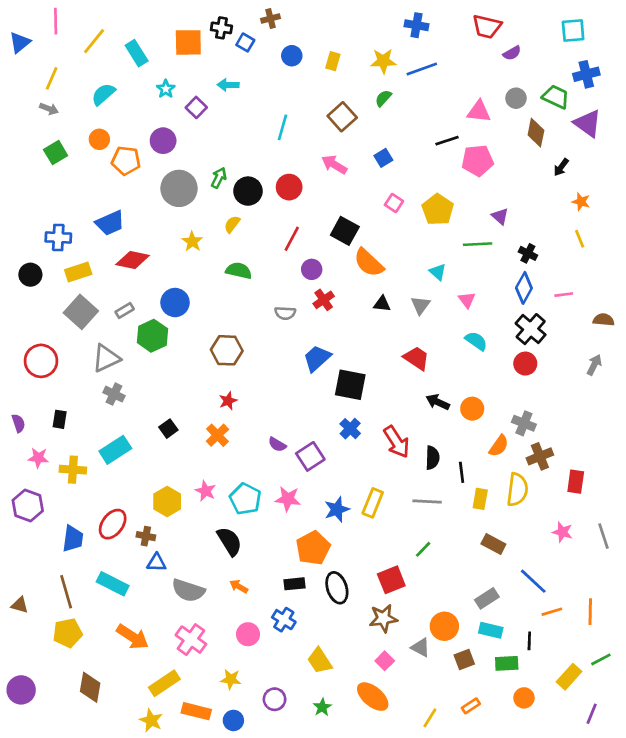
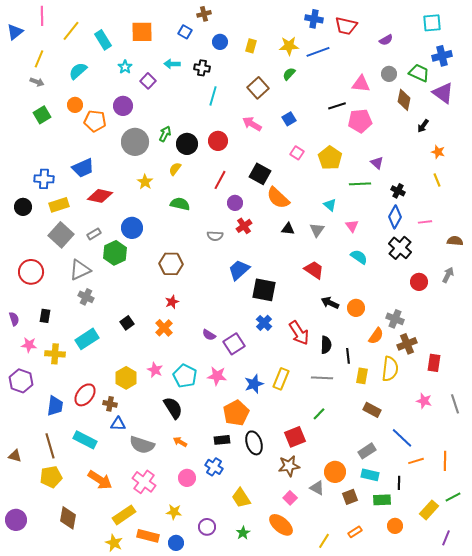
red trapezoid: (487, 27) -> (346, 26), moved
black cross: (221, 28) -> (202, 68), moved
red circle: (525, 364) -> (419, 282), moved

